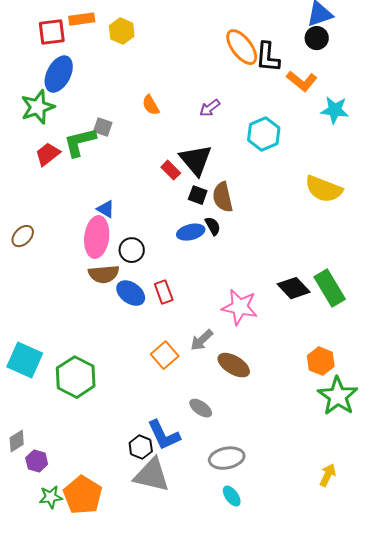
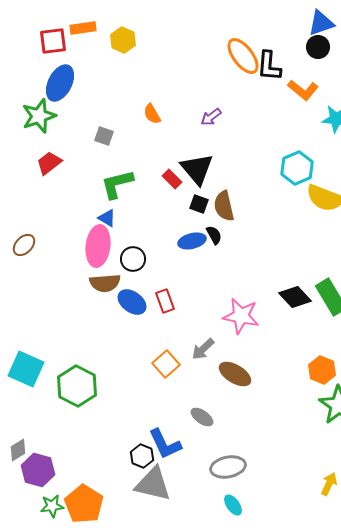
cyan hexagon: (264, 134) -> (297, 168), moved
green L-shape: (80, 142) -> (117, 184), moved
purple hexagon: (37, 461) -> (38, 470), size x1.5

